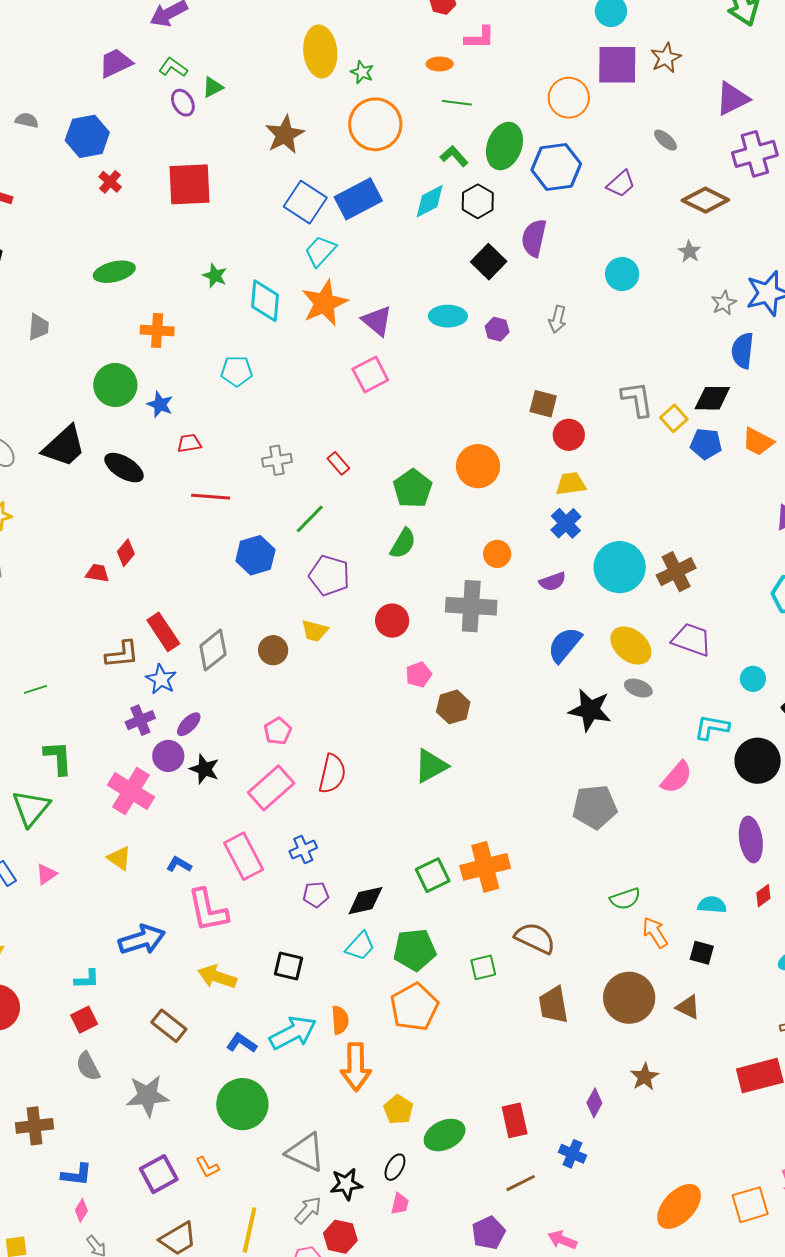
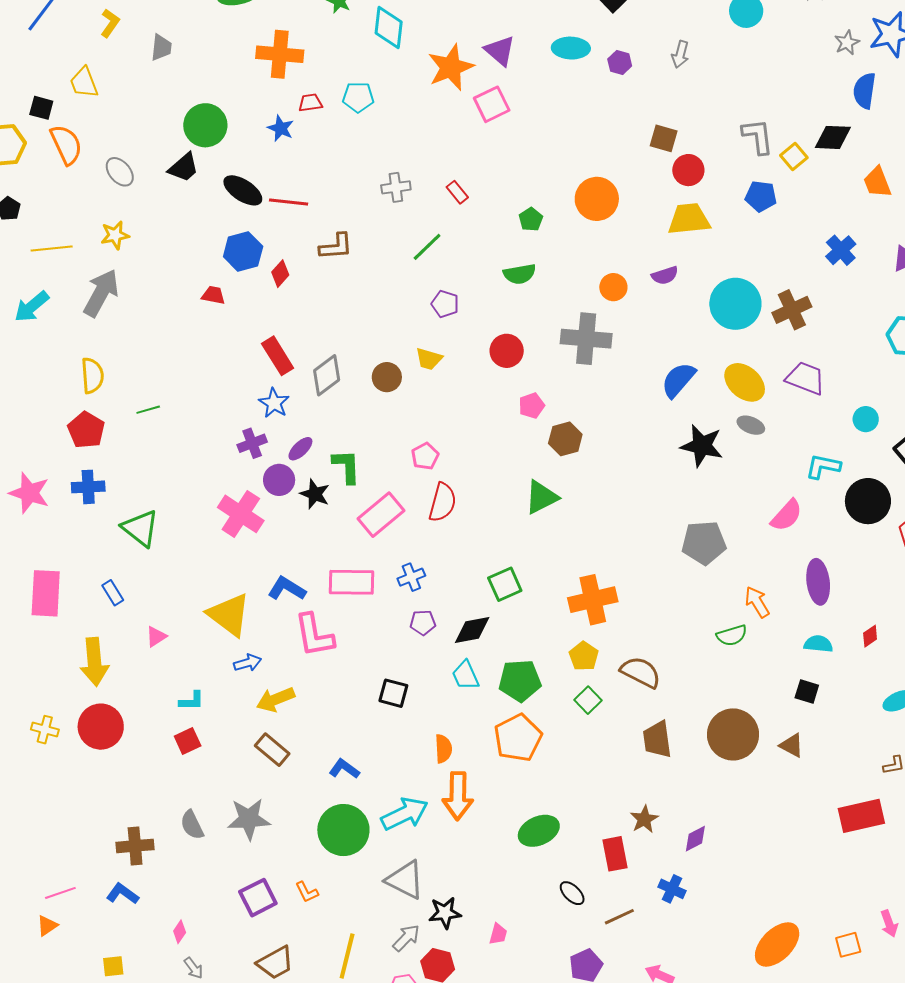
orange star: (324, 303) -> (451, 67), moved
orange cross: (157, 330) -> (280, 54), size x1.4
green circle: (115, 385) -> (205, 125), moved
orange trapezoid: (758, 442) -> (877, 182), turned 40
red trapezoid: (189, 443) -> (310, 103), moved
blue pentagon: (706, 444) -> (761, 196), moved
black trapezoid: (64, 446) -> (184, 167), size x0.7
yellow trapezoid: (571, 484) -> (689, 219), size x1.4
green pentagon: (413, 488) -> (531, 219), size x0.6
red line: (211, 497) -> (289, 202), moved
blue cross: (566, 523) -> (841, 250), moved
green semicircle: (403, 543) -> (520, 274), turned 48
red diamond: (126, 553) -> (280, 274), moved
blue hexagon: (255, 555) -> (243, 251), moved
purple pentagon: (329, 575) -> (445, 304), size x0.7
purple semicircle: (553, 582) -> (665, 275), moved
brown L-shape: (122, 654) -> (336, 247), moved
pink pentagon: (278, 731) -> (425, 456), moved
green L-shape: (58, 758) -> (346, 466), moved
green triangle: (31, 808) -> (140, 528), turned -33
purple ellipse: (751, 839) -> (818, 582), moved
pink rectangle: (244, 856) -> (352, 582), turned -63
yellow triangle: (119, 858) -> (229, 615), moved, size x1.8
blue L-shape: (179, 864) -> (287, 589), size x1.5
pink triangle: (46, 874) -> (156, 637), moved
green square: (433, 875) -> (505, 584), moved
orange arrow: (655, 932) -> (757, 602), moved
blue arrow: (142, 940) -> (248, 663), size x0.6
cyan trapezoid: (360, 946) -> (466, 675), turned 112
green square: (483, 967) -> (588, 700), turned -32
yellow arrow: (217, 977) -> (276, 699), moved, turned -42
cyan arrow: (293, 1033) -> (405, 814), moved
gray semicircle: (88, 1066) -> (192, 825), moved
brown star: (645, 1077) -> (644, 819), moved
purple diamond: (594, 1103) -> (695, 839), turned 32
yellow pentagon: (398, 1110) -> (584, 656), moved
green ellipse: (445, 1135) -> (539, 831), moved
black ellipse: (395, 1167) -> (572, 893), moved, turned -76
blue L-shape: (77, 1175) -> (122, 894), moved, turned -152
orange square: (750, 1205) -> (848, 945), size x0.7

